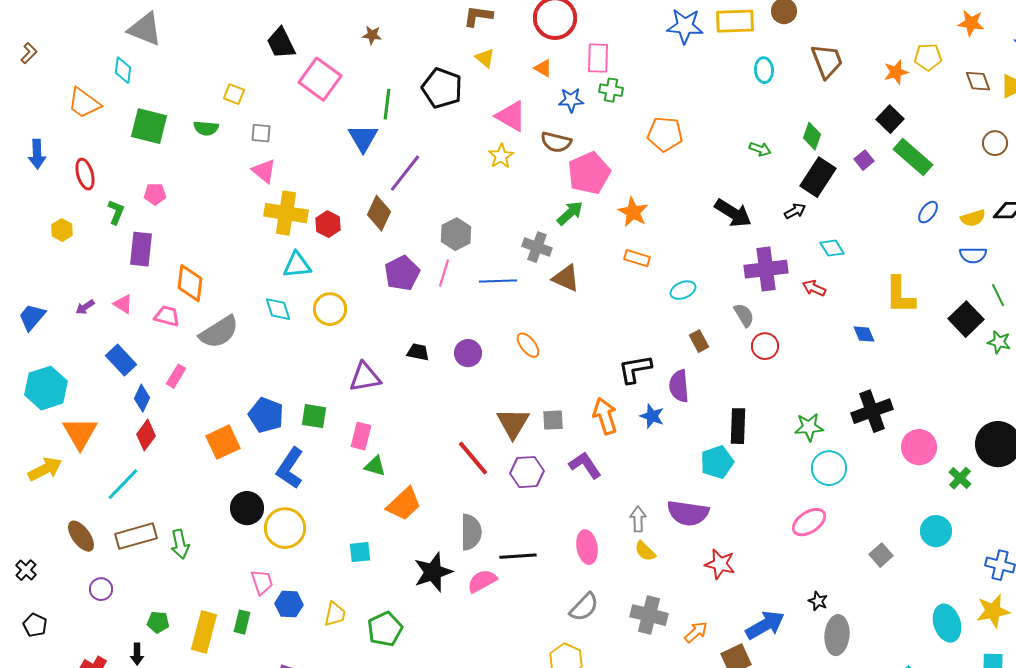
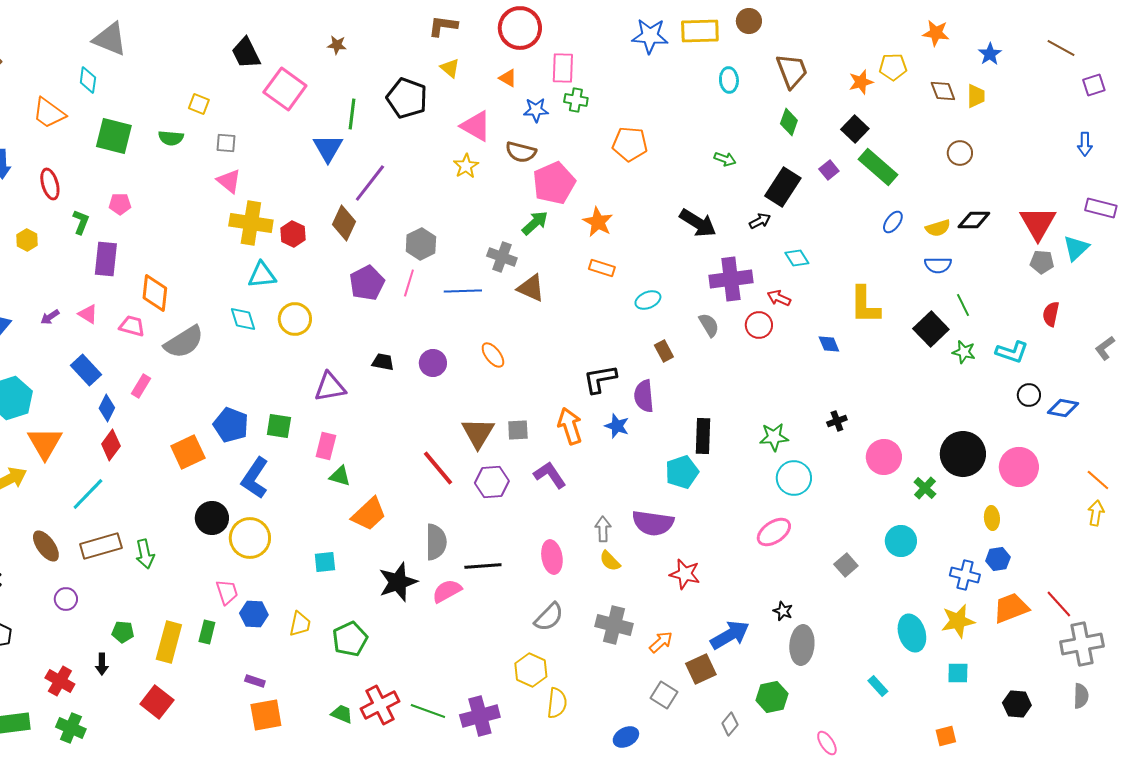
green diamond: (812, 136) -> (789, 122), moved
red circle: (765, 346) -> (759, 325), moved
black cross: (872, 411) -> (837, 421), size x0.5

